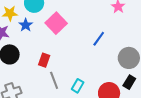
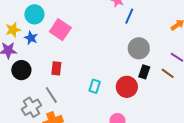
blue line: (99, 39) -> (129, 16), moved
gray line: (54, 80) -> (51, 95), moved

